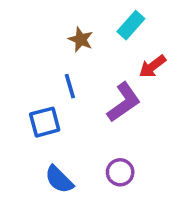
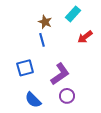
blue line: (70, 86) -> (42, 40), moved
purple L-shape: (124, 102) -> (60, 74), moved

